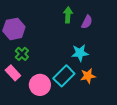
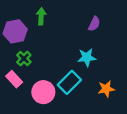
green arrow: (68, 15) -> (41, 16), moved
orange star: (88, 76) -> (106, 89), moved

